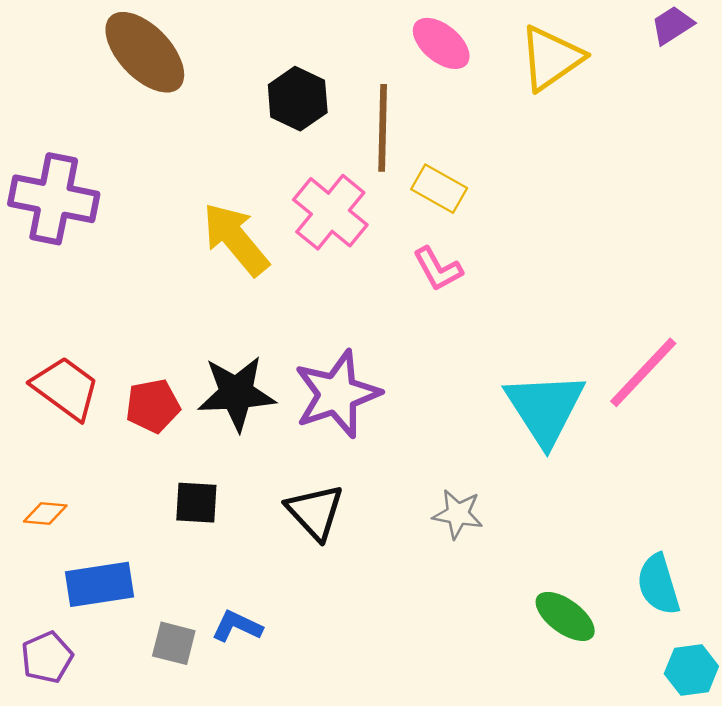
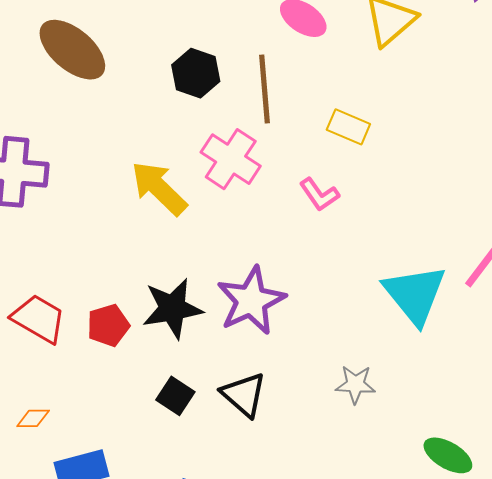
yellow rectangle: (439, 189) -> (348, 127), moved
black square: (196, 503) -> (175, 396), moved, turned 36

